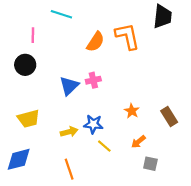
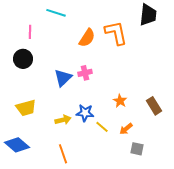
yellow line: (104, 146) -> (102, 127), moved
blue diamond: (19, 159) -> (17, 145), turned 55

